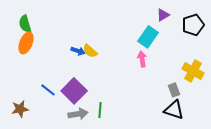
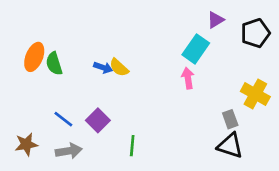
green semicircle: (25, 24) -> (54, 64), moved
purple square: (74, 91) -> (98, 120), size x0.7
gray arrow: (78, 114) -> (69, 151), moved

